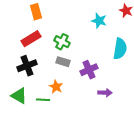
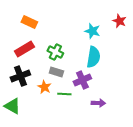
orange rectangle: (36, 12) -> (29, 22), turned -49
cyan semicircle: (120, 49) -> (93, 57), moved
orange star: (56, 87) -> (44, 87), moved
green line: (43, 100) -> (64, 94), moved

